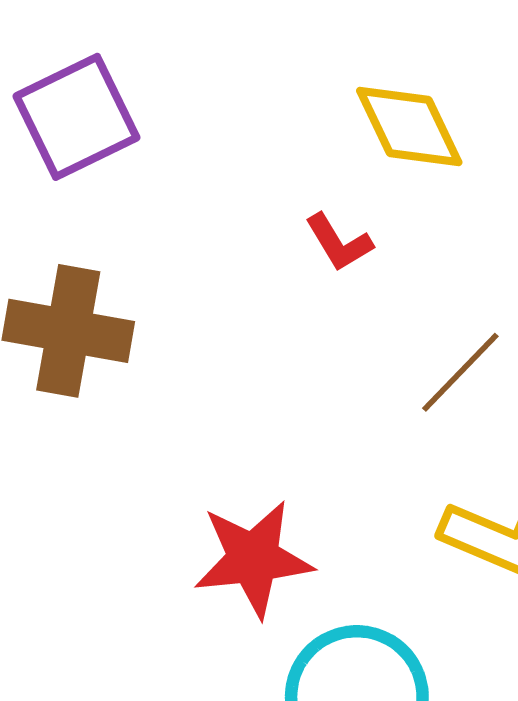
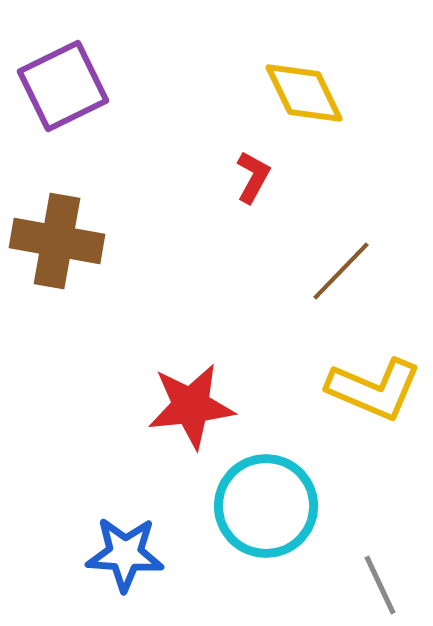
red L-shape: (339, 243) -> (253, 177), turned -120

